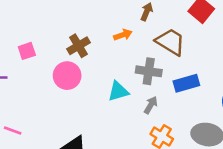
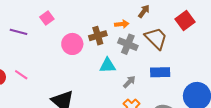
brown cross: (78, 46) -> (98, 36), moved
pink square: (27, 51) -> (47, 18), turned -32
gray cross: (149, 71) -> (128, 44), moved

